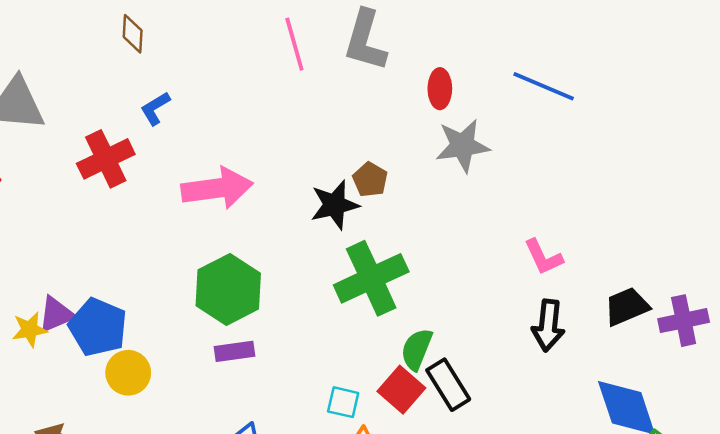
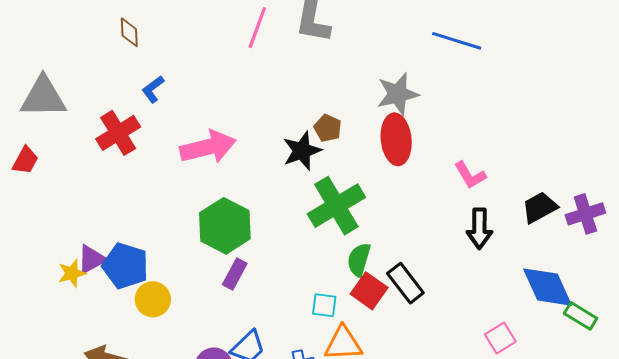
pink line: (294, 44) -> (257, 28), turned 42
red ellipse: (440, 89) -> (396, 139), moved, size x1.6
green semicircle: (417, 349) -> (359, 260), moved
purple rectangle: (234, 351) -> (235, 274), turned -48

